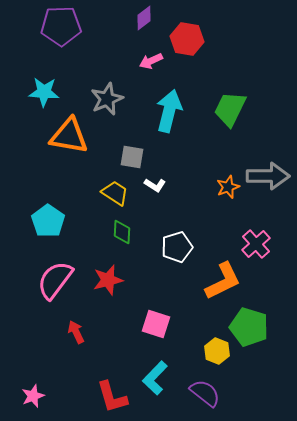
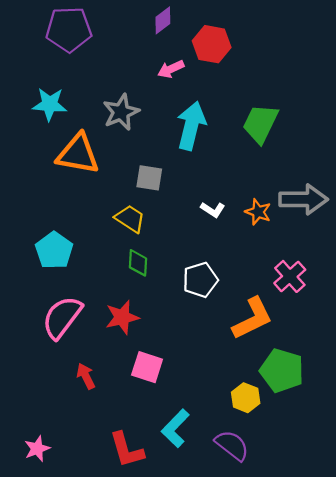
white L-shape: (155, 185) -> (213, 210), moved
orange star: (228, 187) -> (258, 212), turned -30
pink square: (156, 324) -> (147, 367), moved

